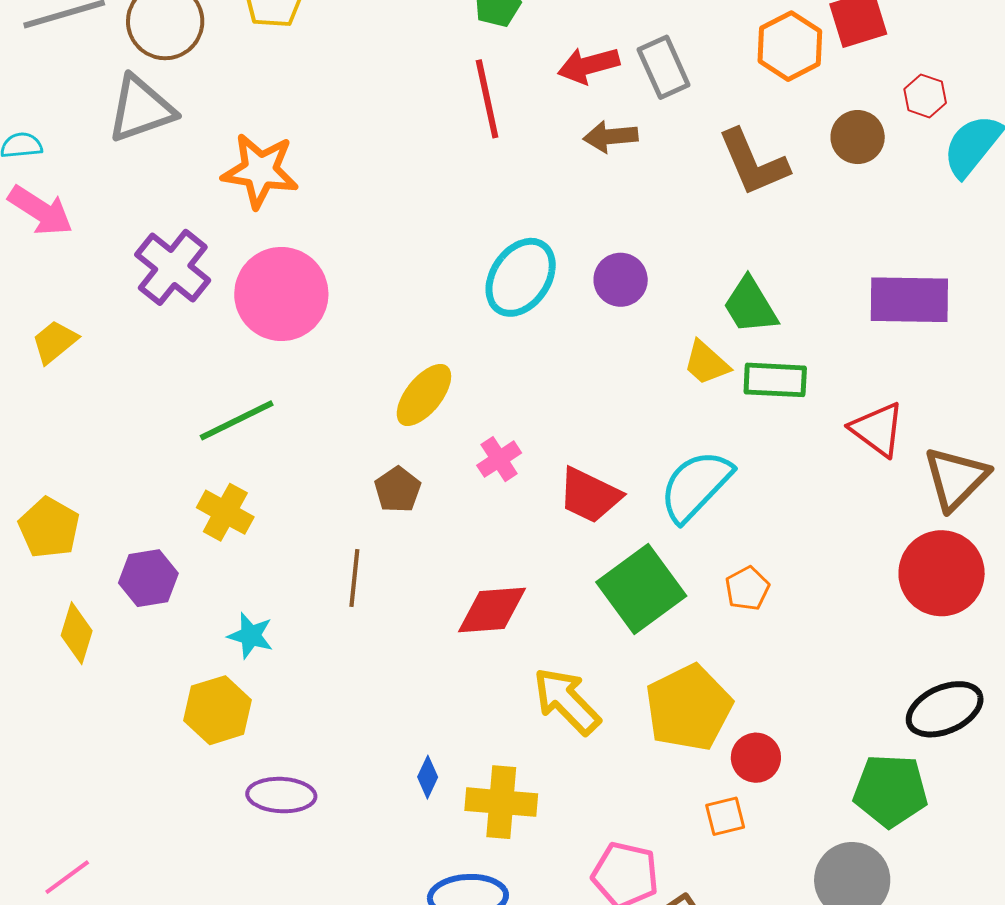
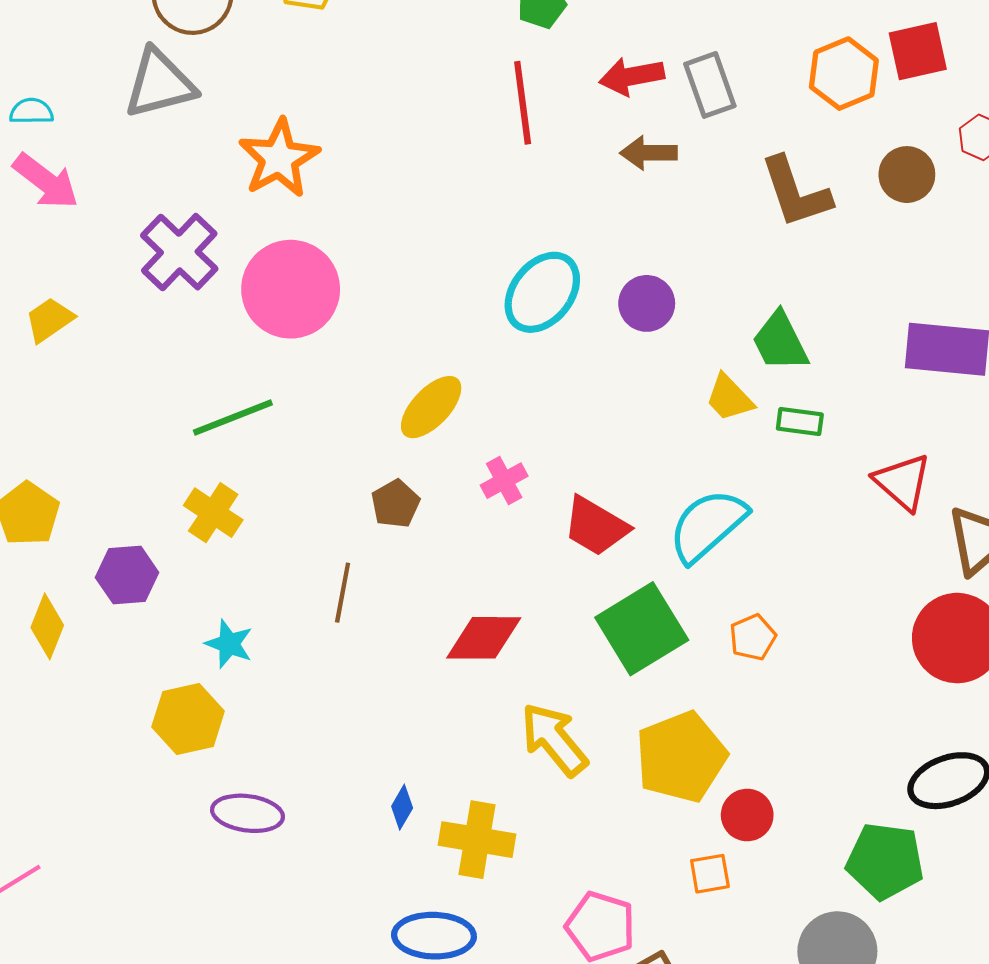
orange star: (260, 171) -> (279, 158), turned 30
green rectangle: (775, 380) -> (800, 421), size x0.7

